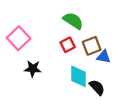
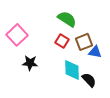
red square: (68, 45) -> (62, 41), turned -32

